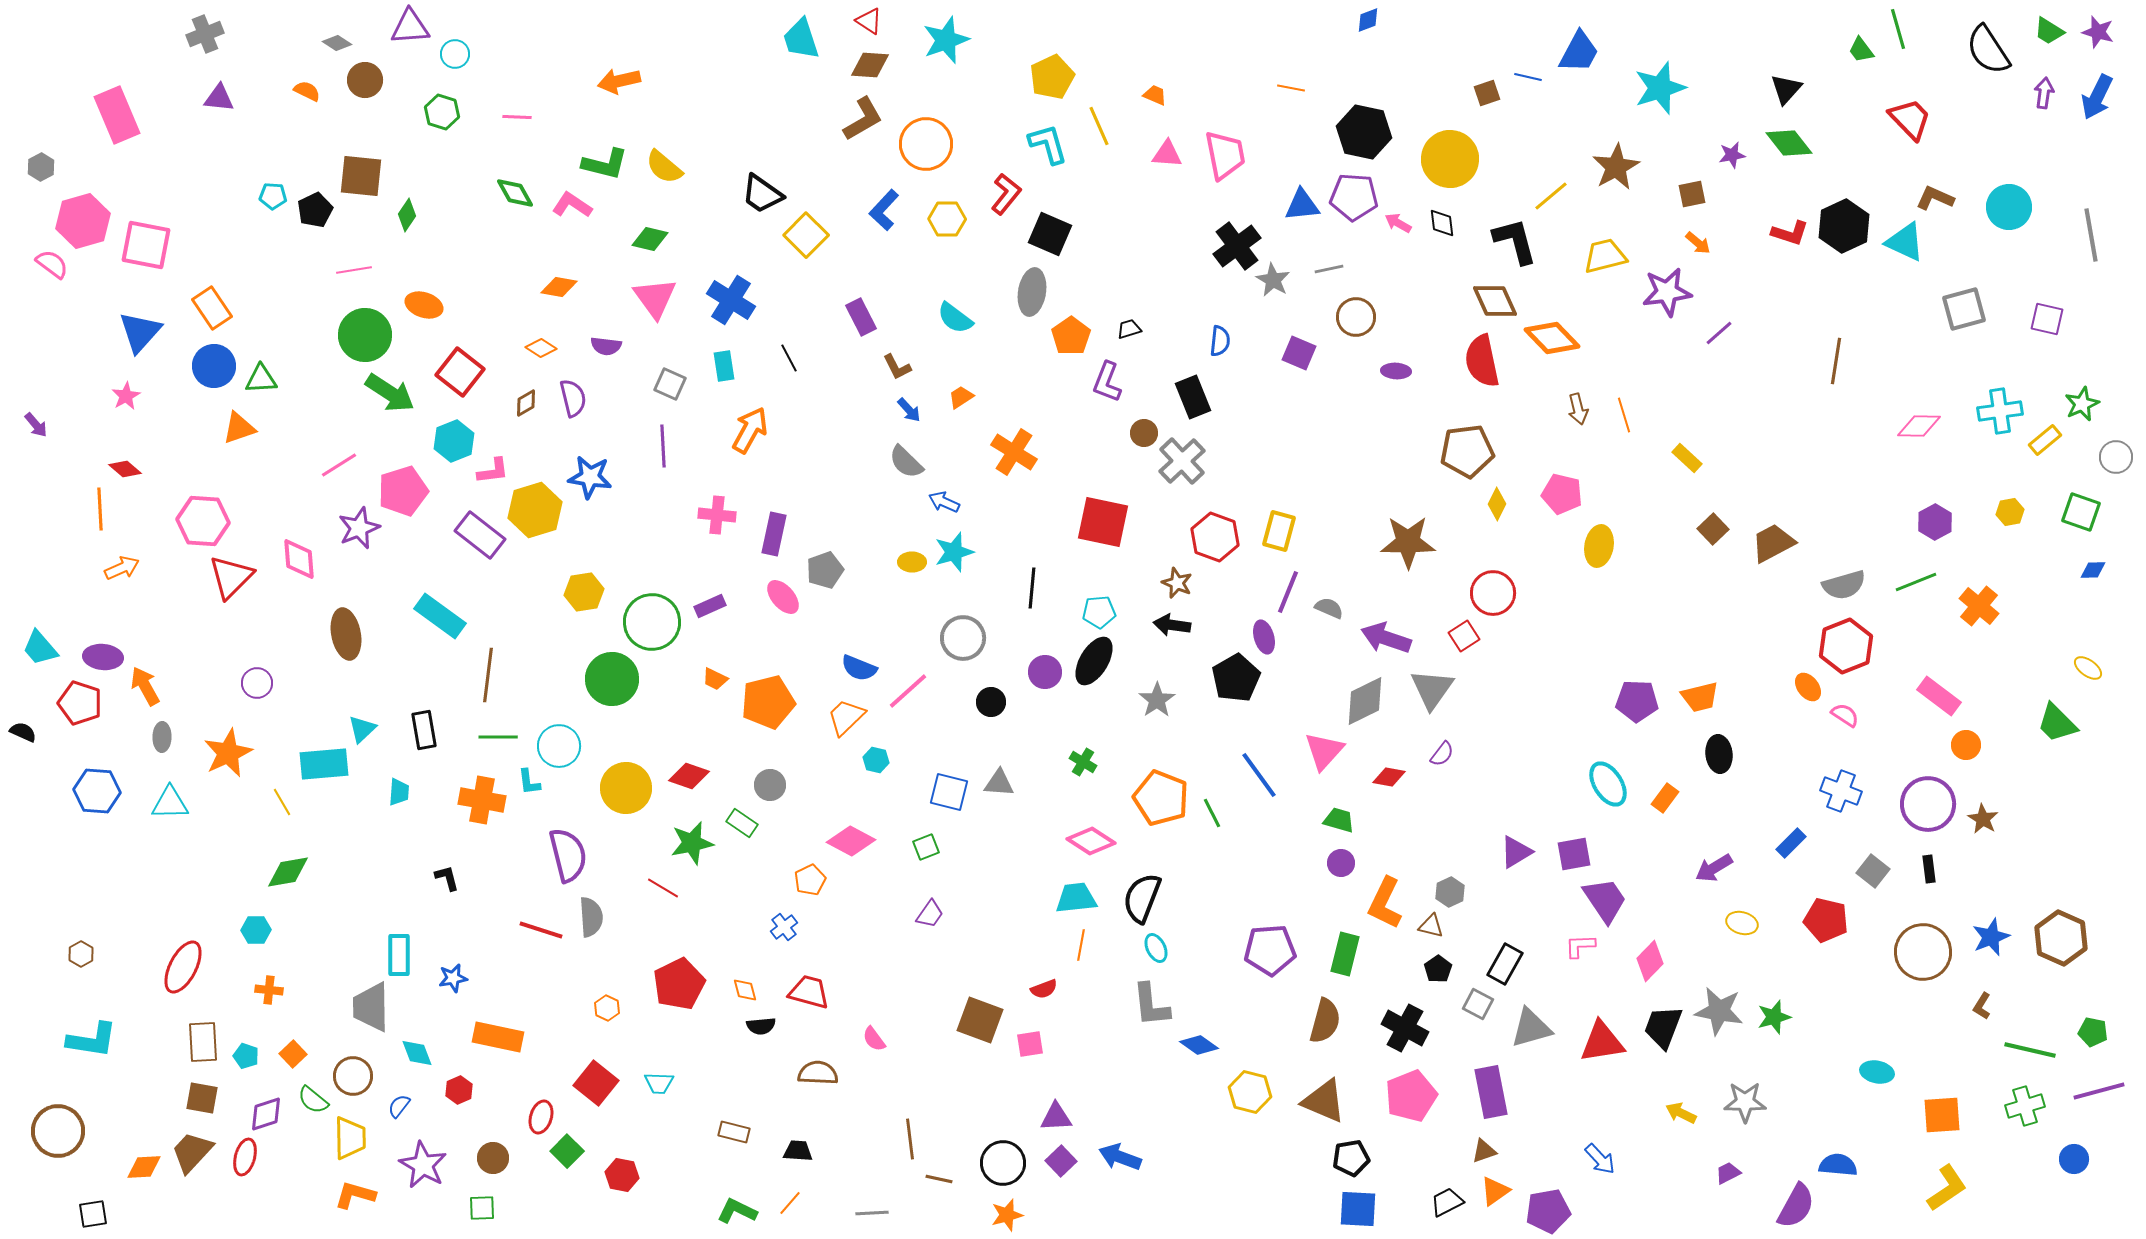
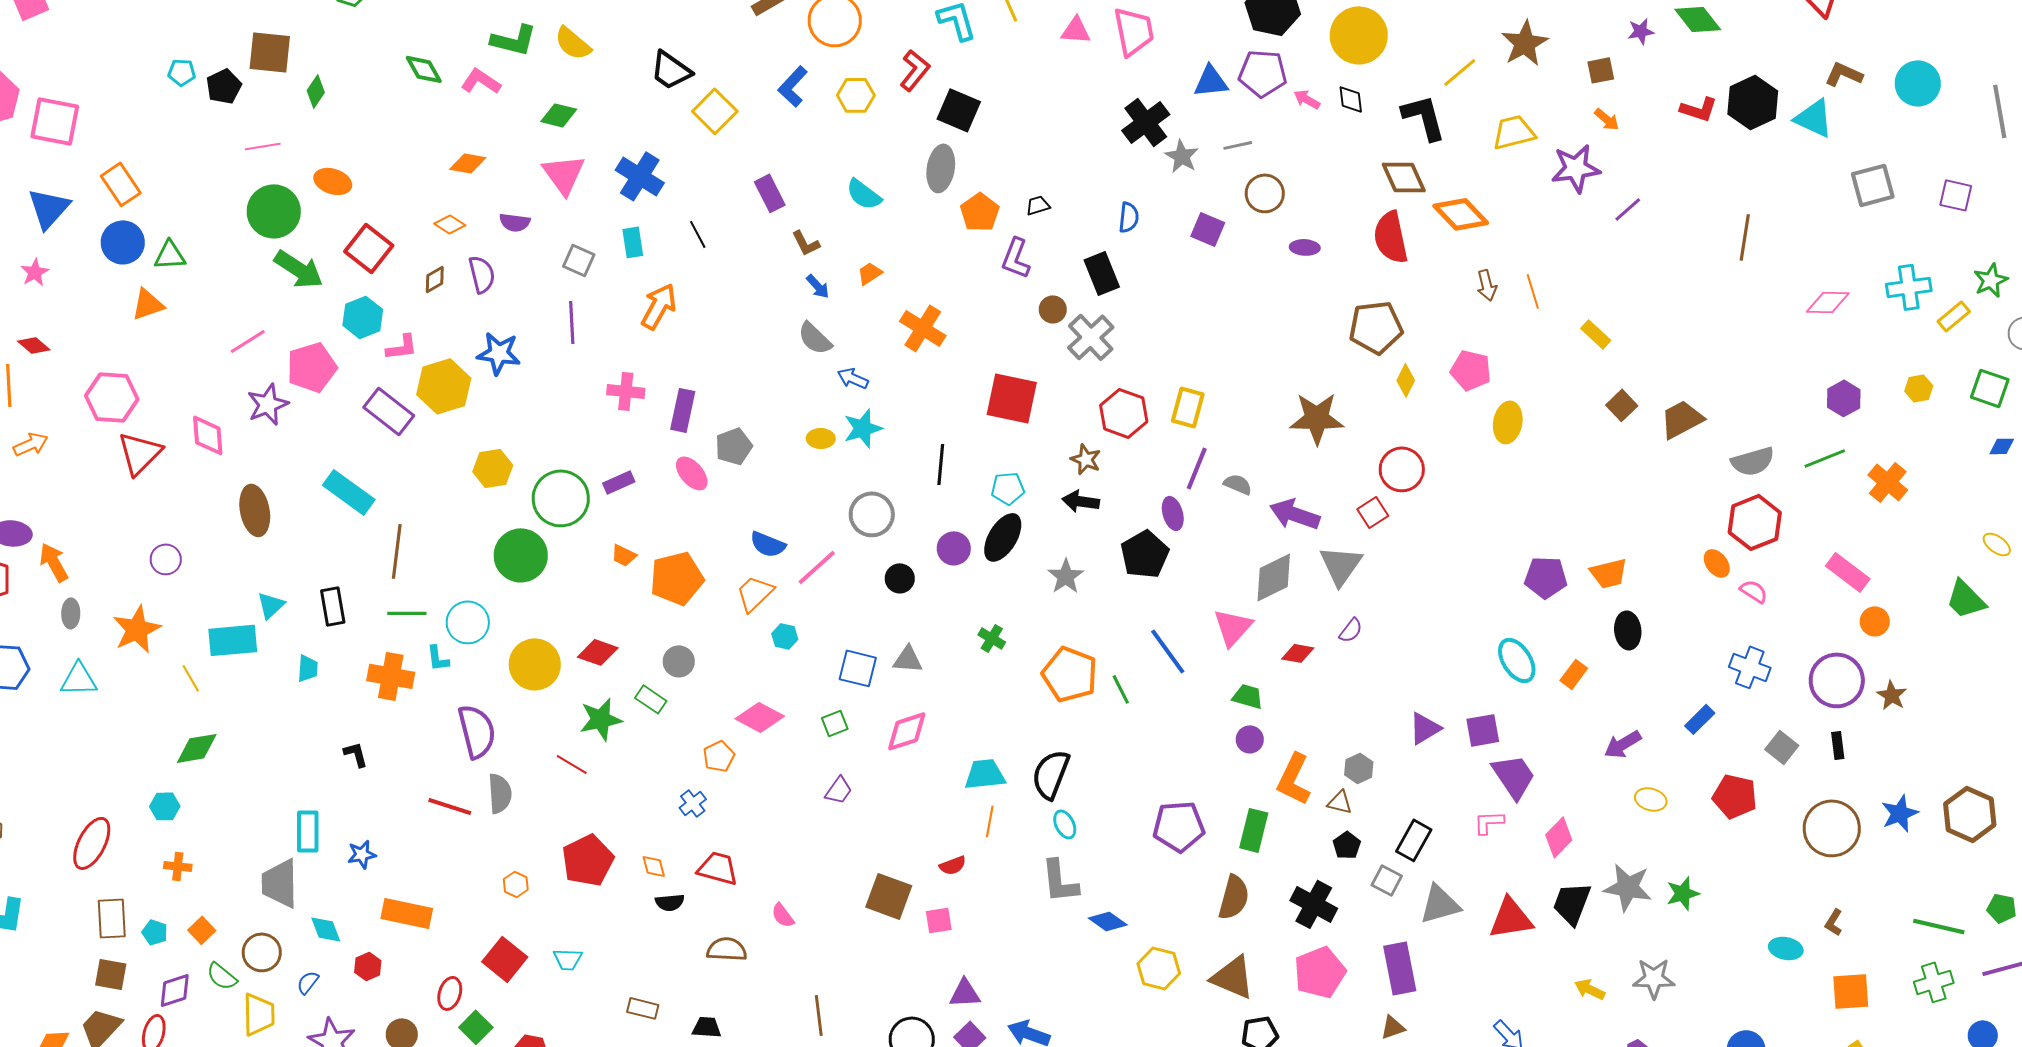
pink diamond: (1091, 841) -> (907, 731), moved, turned -51
brown L-shape: (1982, 1006) -> (1834, 922), moved

